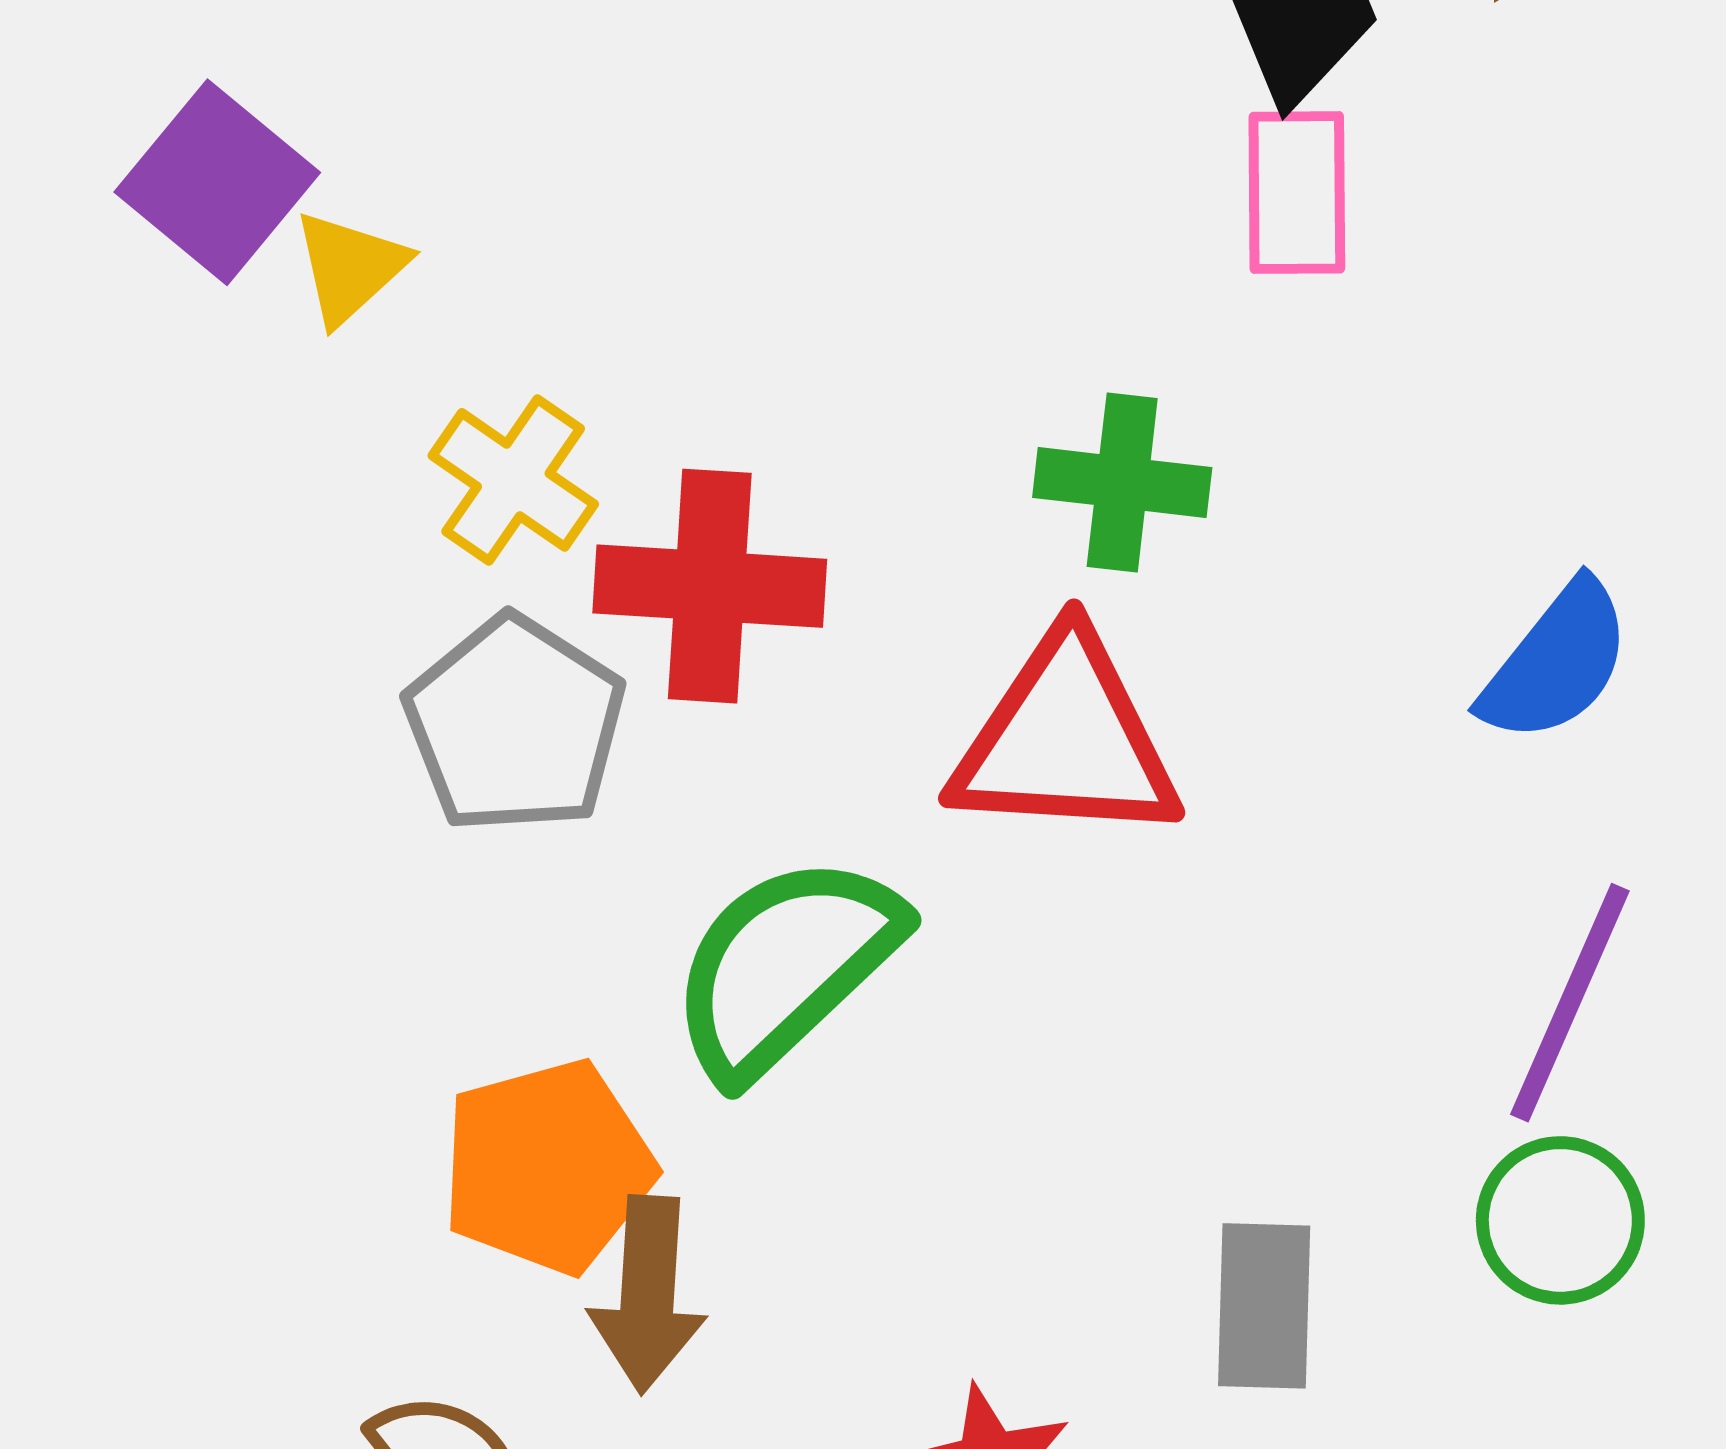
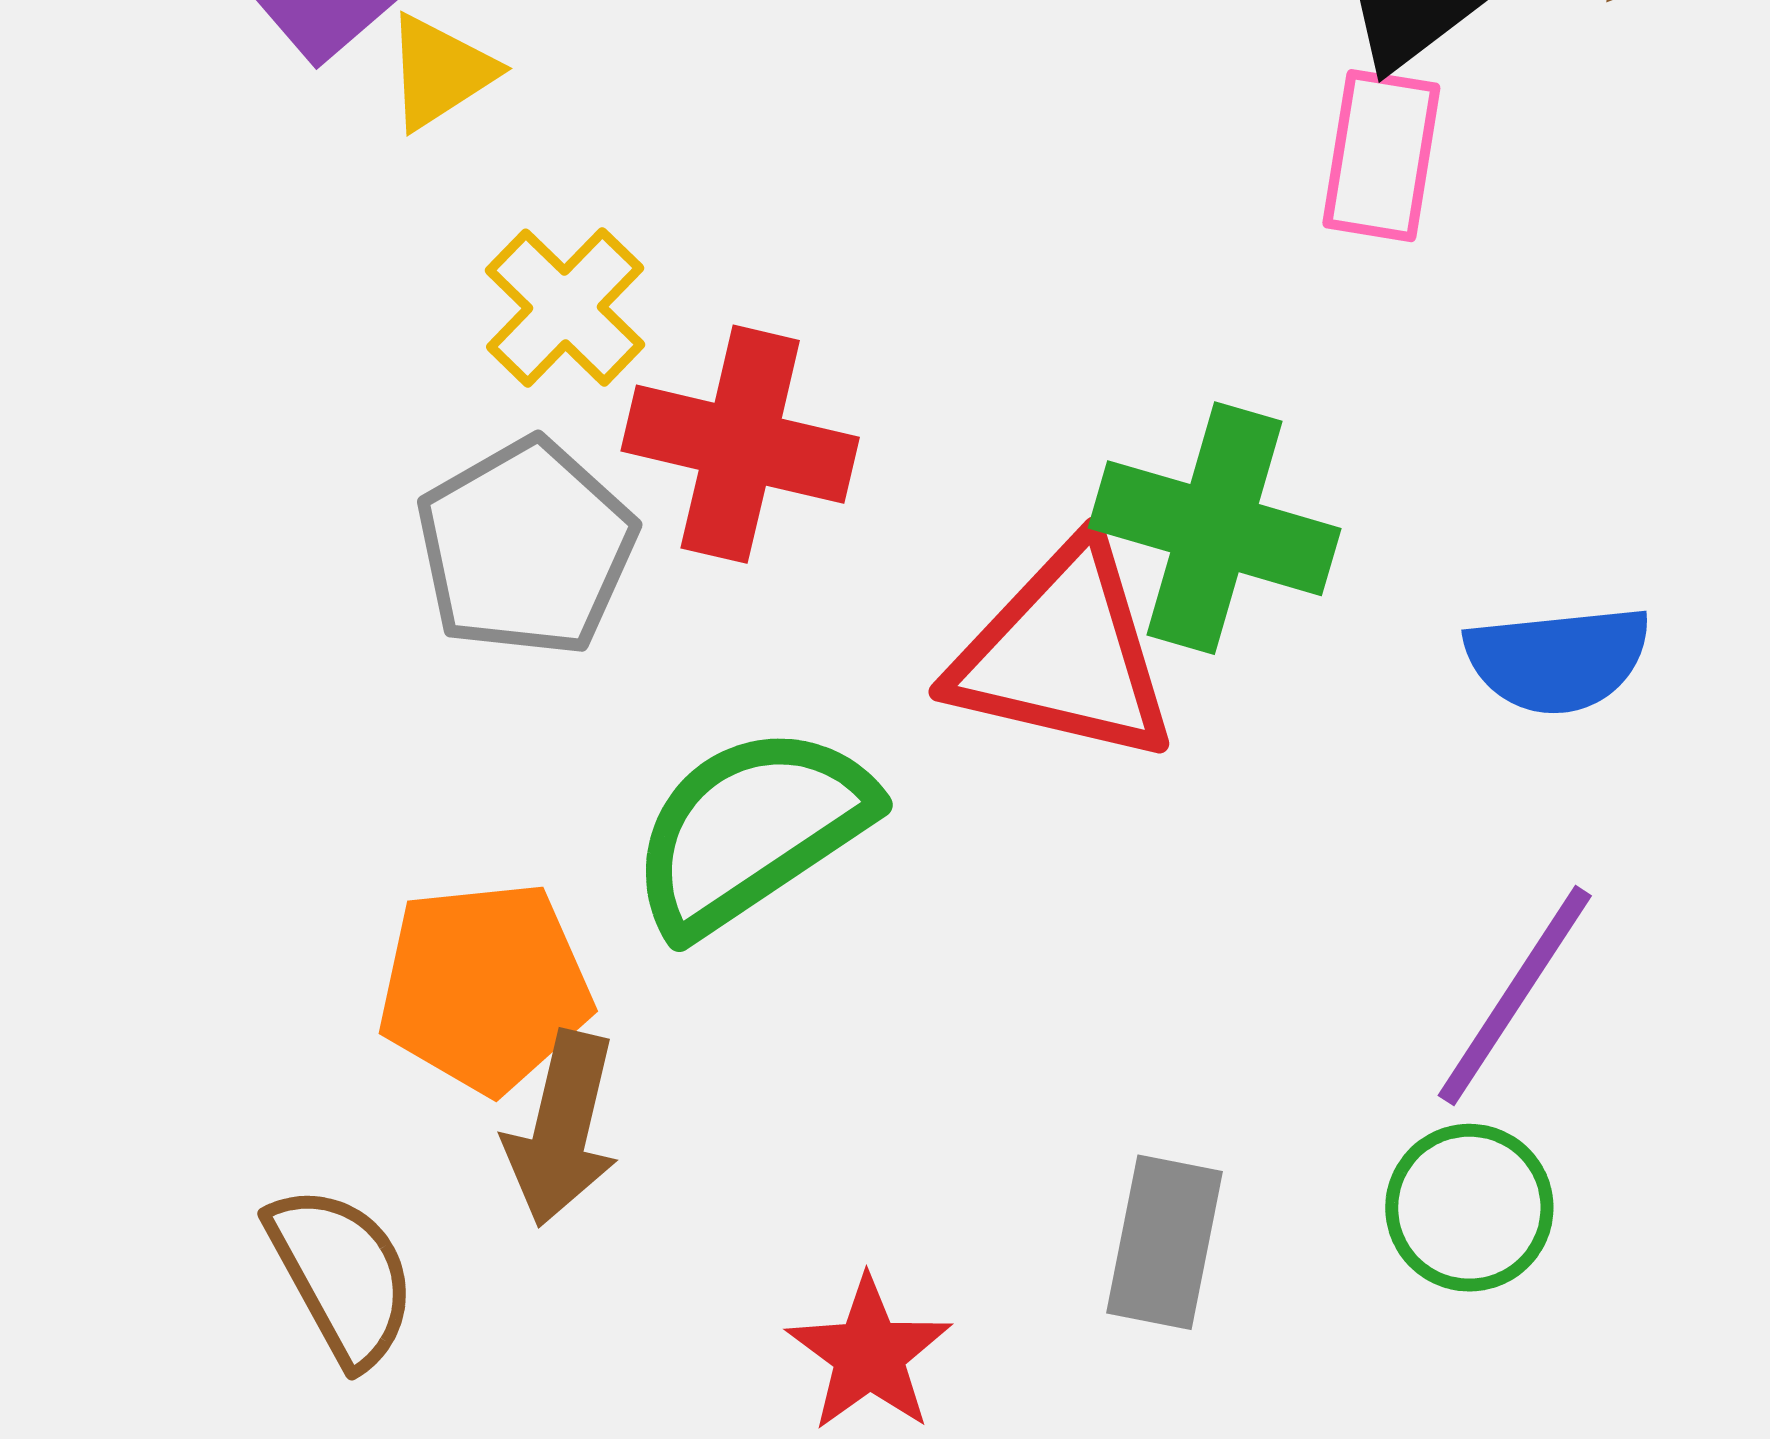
green cross: (1122, 482) -> (1215, 528), moved, size x1.4
blue semicircle: (1556, 662) -> (1558, 659), turned 36

